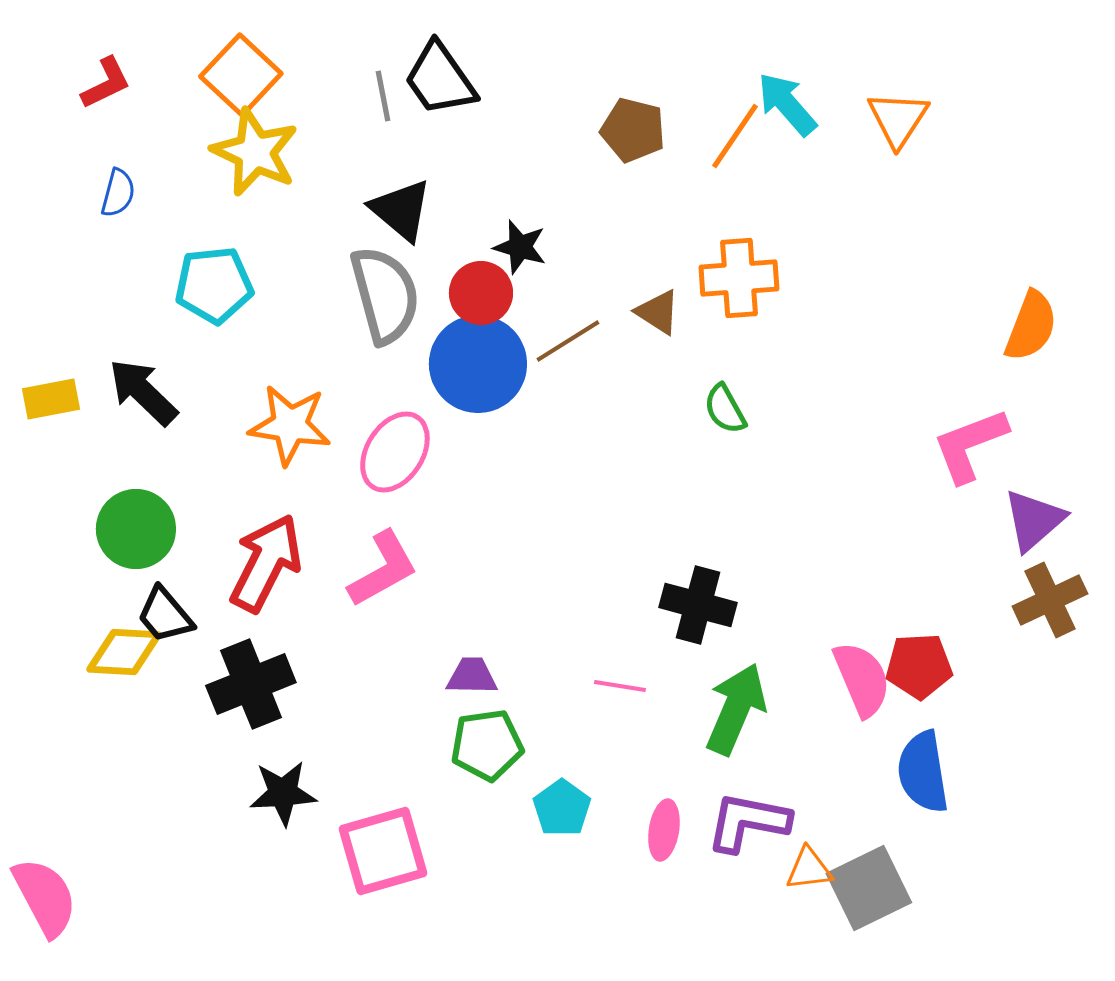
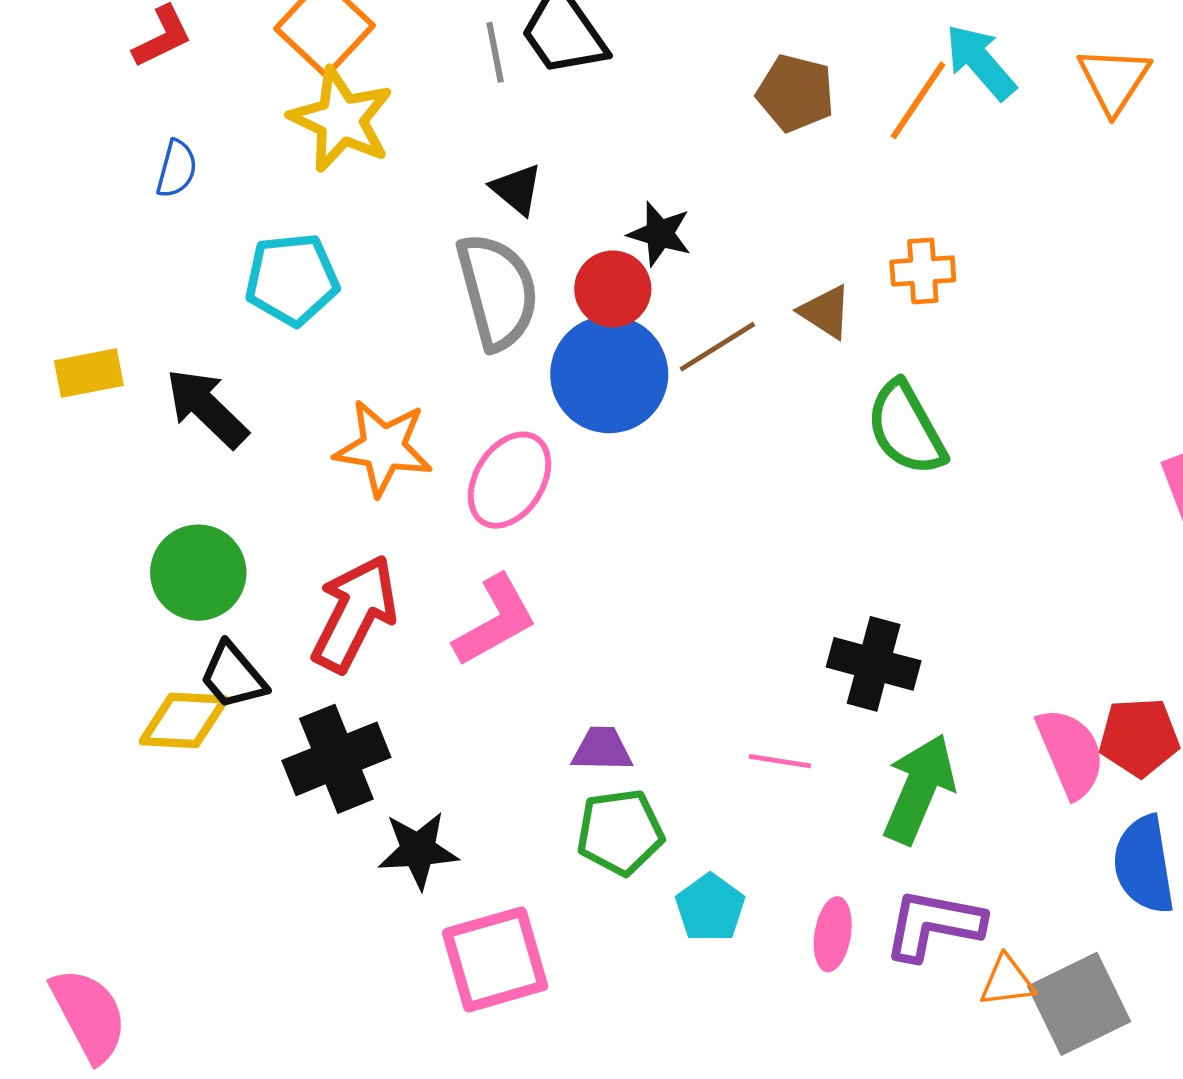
black triangle: (401, 210) -> (517, 189), size x0.7
orange cross: (739, 278) -> (923, 271), size x0.7
yellow rectangle: (51, 399) -> (89, 373), moved
green semicircle: (725, 409) -> (906, 428), size x1.6
black star: (283, 793) -> (418, 850), moved

